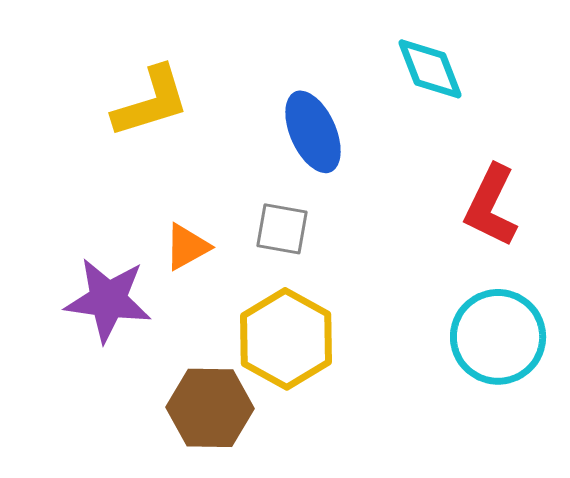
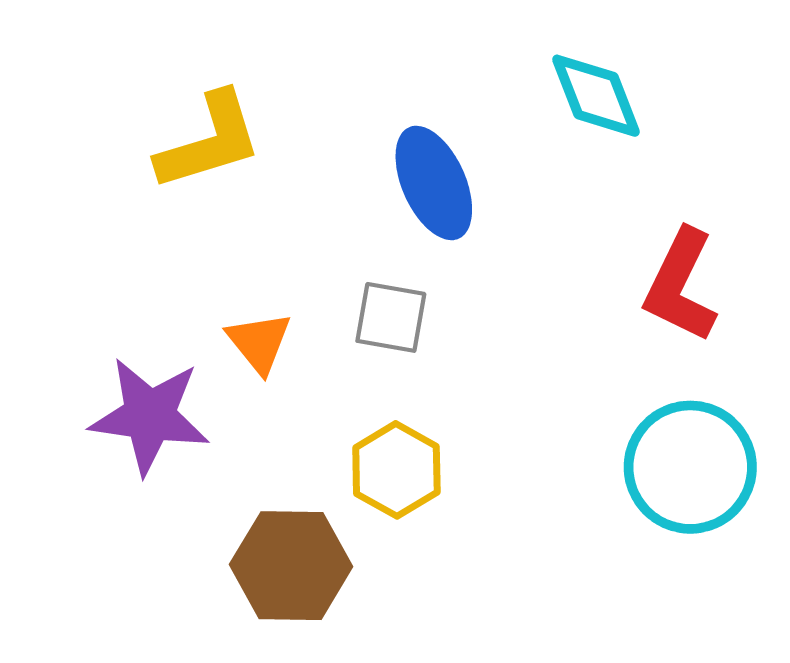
orange triangle: (187, 247) -> (259, 342), turned -40
yellow hexagon: (286, 339) -> (396, 470), size x0.7

